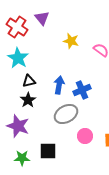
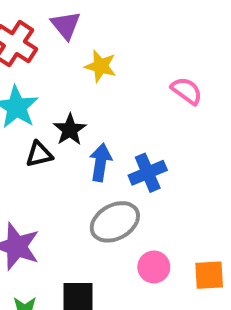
yellow star: (71, 41) -> (101, 66), moved
black star: (28, 100) -> (70, 130), moved

